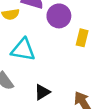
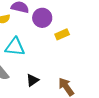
yellow rectangle: (82, 38) -> (62, 34), turned 56

